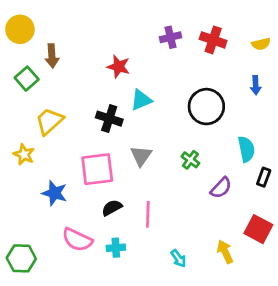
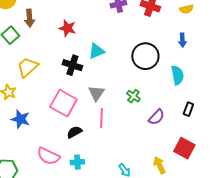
red star: (119, 67) -> (67, 28), moved
cyan semicircle: (246, 149) -> (177, 75), moved
pink square: (97, 169) -> (63, 103), turned 36
blue star: (55, 193) -> (20, 119), moved
pink line: (148, 214) -> (101, 118), moved

